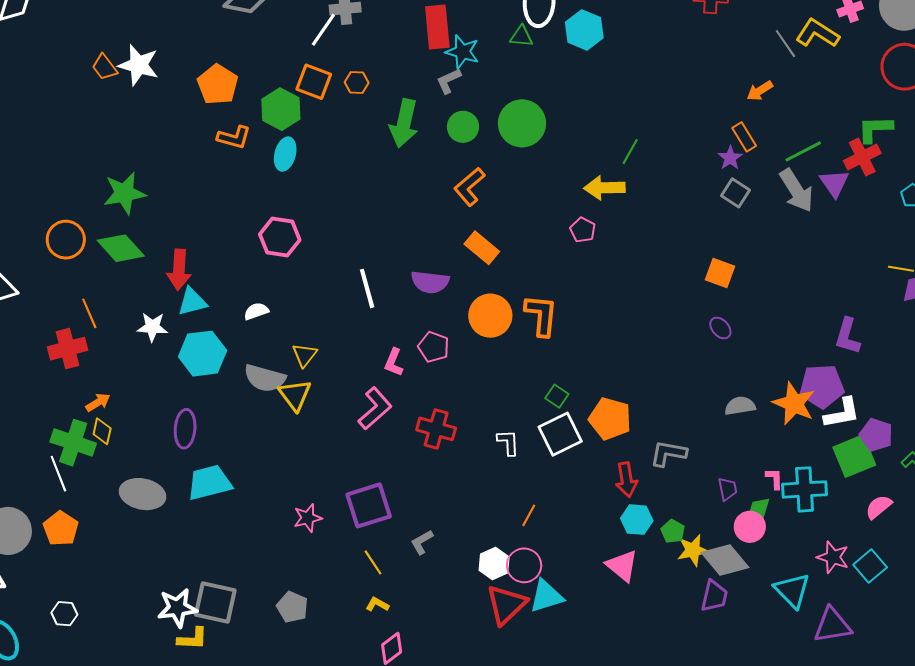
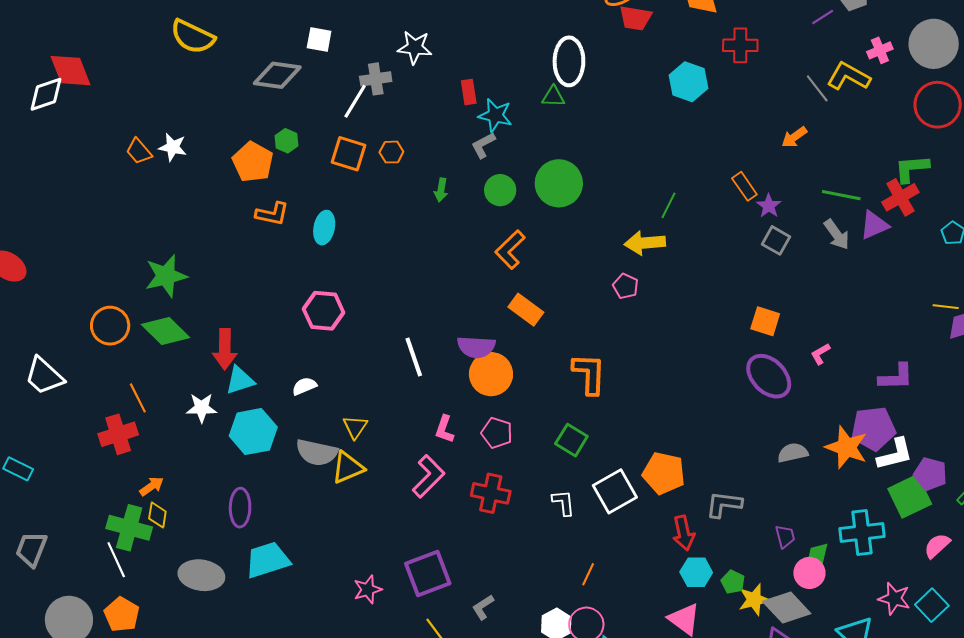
red rectangle: (437, 27) -> (469, 92), size x0.6
cyan hexagon: (584, 30) -> (689, 82), moved
white star: (139, 65) -> (173, 147), size x0.7
green hexagon: (281, 109) -> (287, 141), moved, size x0.6
green arrow: (404, 123) -> (441, 190), size x0.5
orange rectangle: (744, 137) -> (744, 186), moved
green line: (803, 151) -> (841, 195), turned 42
purple triangle: (834, 183) -> (874, 225), turned 44
gray arrow: (796, 190) -> (837, 234), size x0.7
orange circle: (490, 316) -> (491, 374), moved
purple ellipse: (720, 328) -> (769, 376), size x2.0
purple L-shape: (847, 336) -> (896, 377), turned -105
pink pentagon: (434, 347) -> (497, 433), moved
yellow triangle: (295, 395) -> (348, 468), turned 48
green square: (557, 396) -> (571, 440), moved, size x1.4
pink L-shape: (774, 479) -> (820, 354), moved, turned -115

